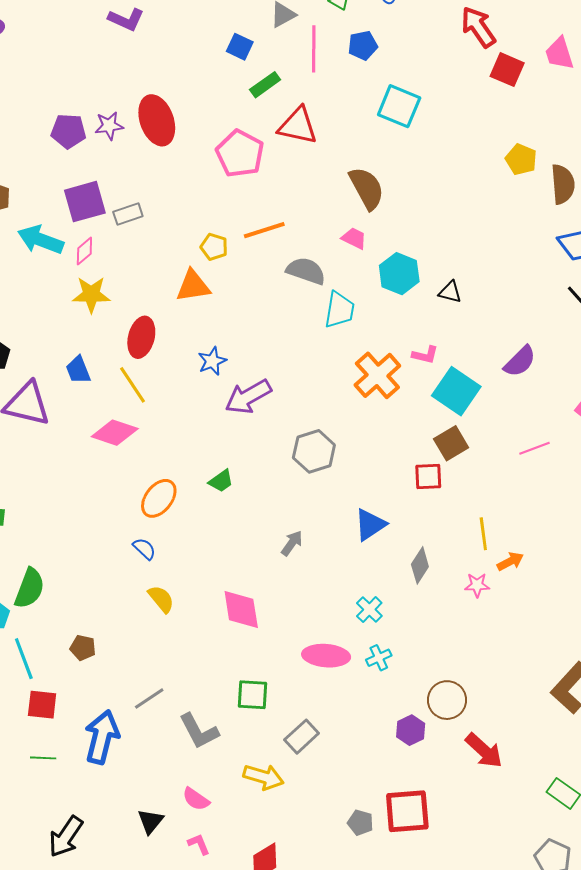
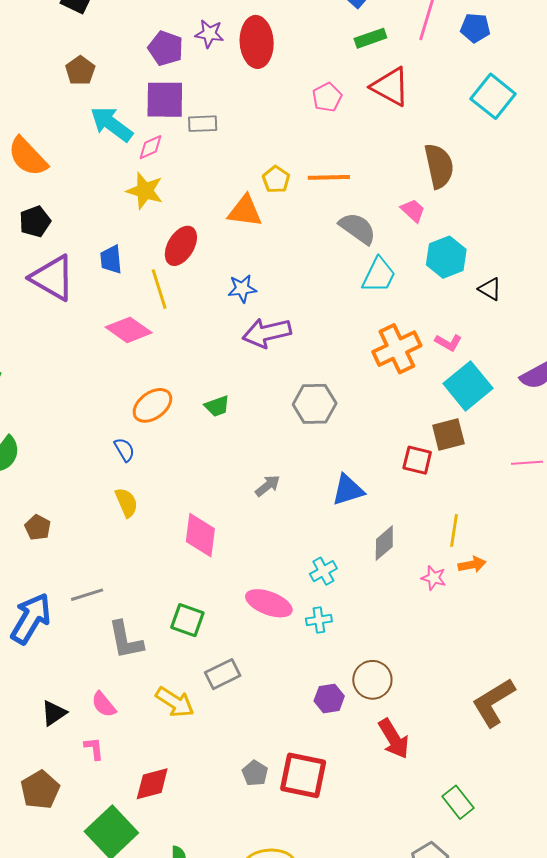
purple pentagon: (68, 131) -> (166, 48), moved
pink pentagon: (240, 154) -> (327, 97), size x0.6

